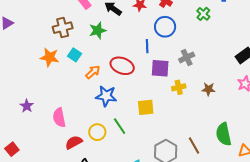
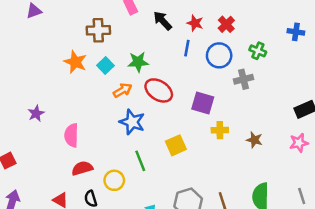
green cross: (203, 14) -> (258, 51), moved, turned -32
green star: (98, 31) -> (138, 62), moved
blue line: (147, 46) -> (187, 48), moved
gray cross: (187, 57) -> (243, 79), moved
yellow square: (146, 107) -> (176, 145), turned -30
yellow circle: (97, 132) -> (114, 180), moved

